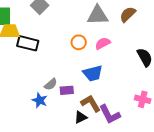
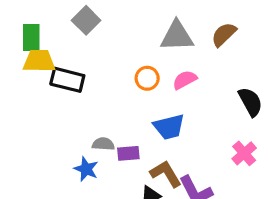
gray semicircle: (51, 84) -> (103, 144), turned -136
pink cross: (143, 99) -> (244, 153), moved, turned 35

